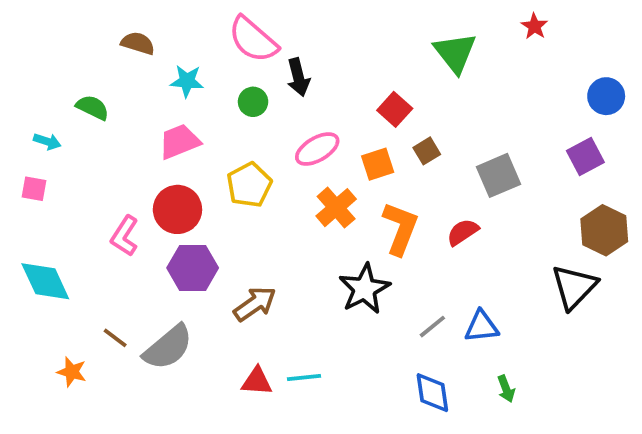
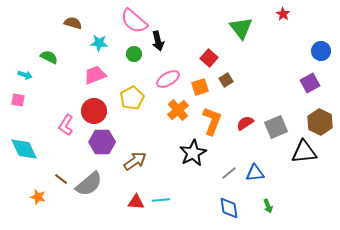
gray square: (499, 175) -> (276, 127), moved
black triangle: (574, 287) -> (304, 152), turned 40

